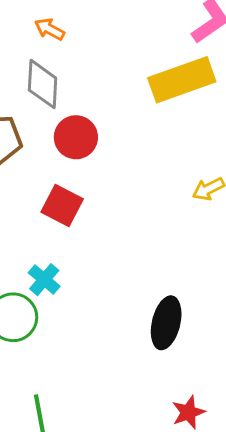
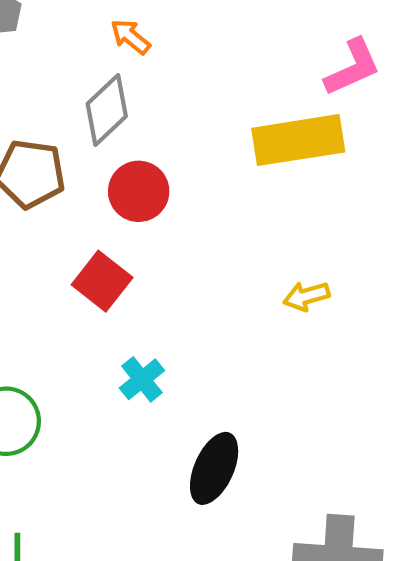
gray diamond: (43, 84) -> (107, 110), turned 33
cyan cross: (44, 280) -> (142, 379), moved

